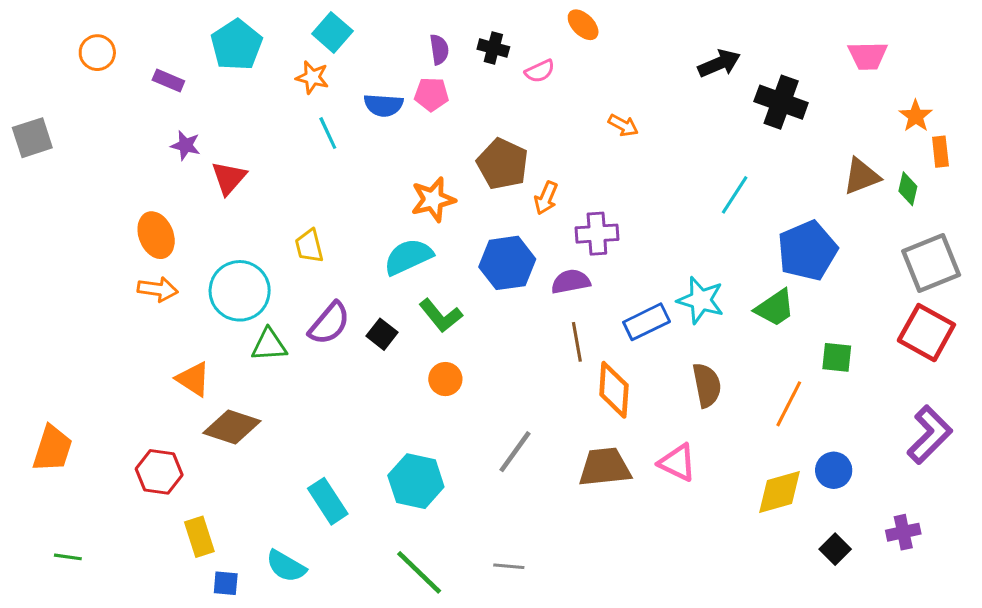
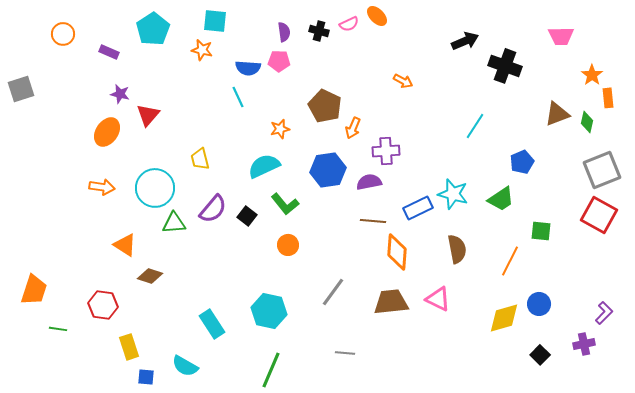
cyan square: (332, 32) -> (215, 21), turned -35
pink semicircle: (540, 71) -> (349, 24), moved
cyan line: (328, 133) -> (238, 97), moved
orange star: (433, 200) -> (280, 129), size x0.7
orange ellipse: (156, 235) -> (107, 132), moved, turned 56
blue pentagon: (807, 251) -> (522, 162), size x0.6
brown line: (577, 342) -> (373, 221), turned -75
brown diamond: (232, 427) -> (150, 276), size x0.7
purple L-shape: (930, 435) -> (604, 313), moved, size x0.6
green line: (68, 557) -> (58, 329), moved
gray line: (509, 566) -> (345, 353), moved
green line: (419, 572) -> (271, 370), turned 69

